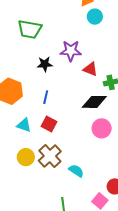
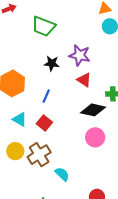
red triangle: (90, 69) -> (84, 80), moved

